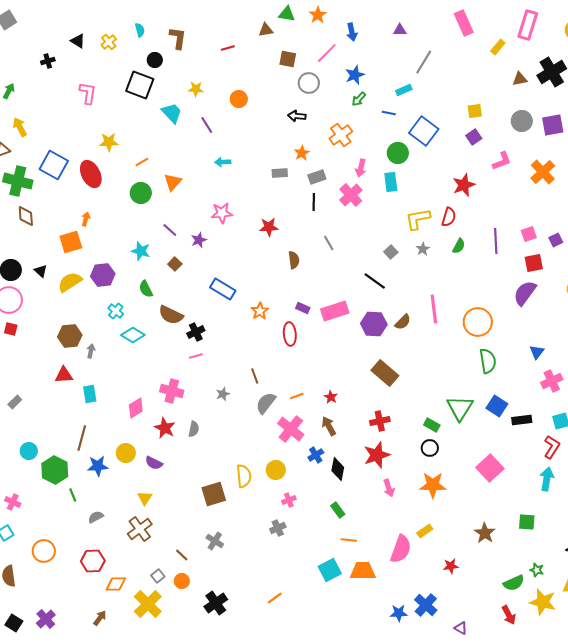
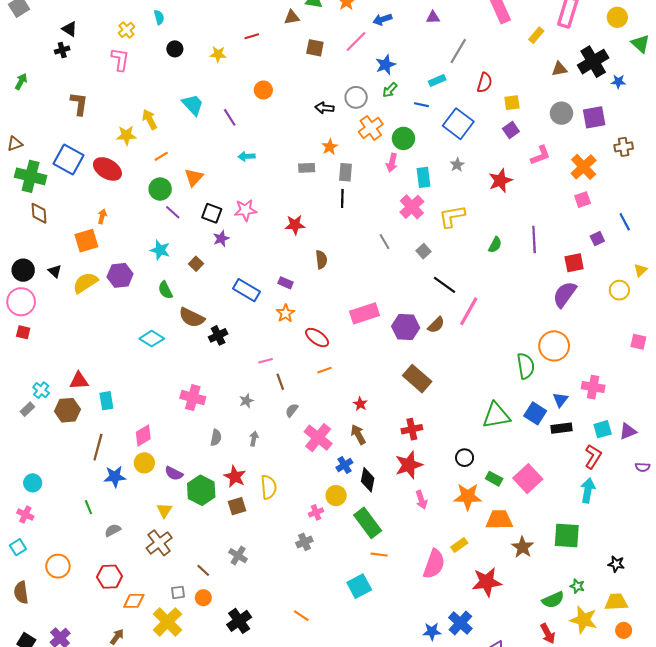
blue arrow: (352, 32) -> (382, 19), turned 84
brown L-shape: (178, 38) -> (79, 104), moved
black triangle: (78, 41) -> (70, 29), moved
gray circle: (309, 83) -> (356, 97), moved
black square: (140, 85) -> (212, 213), moved, size x0.7
yellow star: (196, 89) -> (218, 54), moved
pink L-shape: (88, 93) -> (120, 59), moved
yellow arrow: (20, 127) -> (150, 119), moved
green circle: (398, 153) -> (403, 138), moved
red ellipse: (91, 174) -> (107, 169), turned -32
gray rectangle: (317, 177) -> (346, 172), turned -66
pink cross: (351, 195) -> (412, 207), moved
red semicircle: (449, 217) -> (485, 83), moved
purple line: (170, 230) -> (173, 212), moved
pink square: (529, 234) -> (583, 200), moved
gray line: (329, 243) -> (384, 242), moved
gray star: (423, 249) -> (457, 165), moved
black line: (375, 281) -> (445, 285), moved
purple rectangle: (303, 308) -> (285, 283), moved
pink line: (434, 309) -> (469, 311), turned 36
cyan cross: (116, 311) -> (41, 390), moved
orange circle: (478, 322) -> (554, 346), moved
red ellipse: (290, 334) -> (317, 338), turned -50
brown hexagon: (70, 336) -> (67, 410), moved
gray arrow: (91, 351) -> (254, 439), moved
blue triangle: (537, 352) -> (560, 400), moved
pink line: (196, 356) -> (265, 361), moved
pink cross: (552, 381) -> (593, 387), turned 35
orange line: (297, 396) -> (324, 370), moved
gray semicircle: (266, 403) -> (292, 410), size x0.6
pink diamond: (136, 408) -> (143, 435), moved
green triangle: (460, 408) -> (496, 415), turned 48
green rectangle: (432, 425) -> (494, 479), moved
red star: (165, 428) -> (235, 477), moved
cyan circle: (29, 451) -> (33, 483), moved
green hexagon: (55, 470) -> (201, 490), moved
yellow circle: (276, 470) -> (336, 496), moved
brown square: (214, 494) -> (237, 506), size x0.7
green rectangle: (338, 510) -> (368, 523), size x1.8
green square: (527, 522) -> (567, 536), size x1.5
red star: (451, 566) -> (487, 582), size x1.8
orange trapezoid: (363, 571) -> (499, 520), moved
gray square: (158, 576) -> (178, 592), turned 32
orange line: (275, 598) -> (301, 616), turned 70

